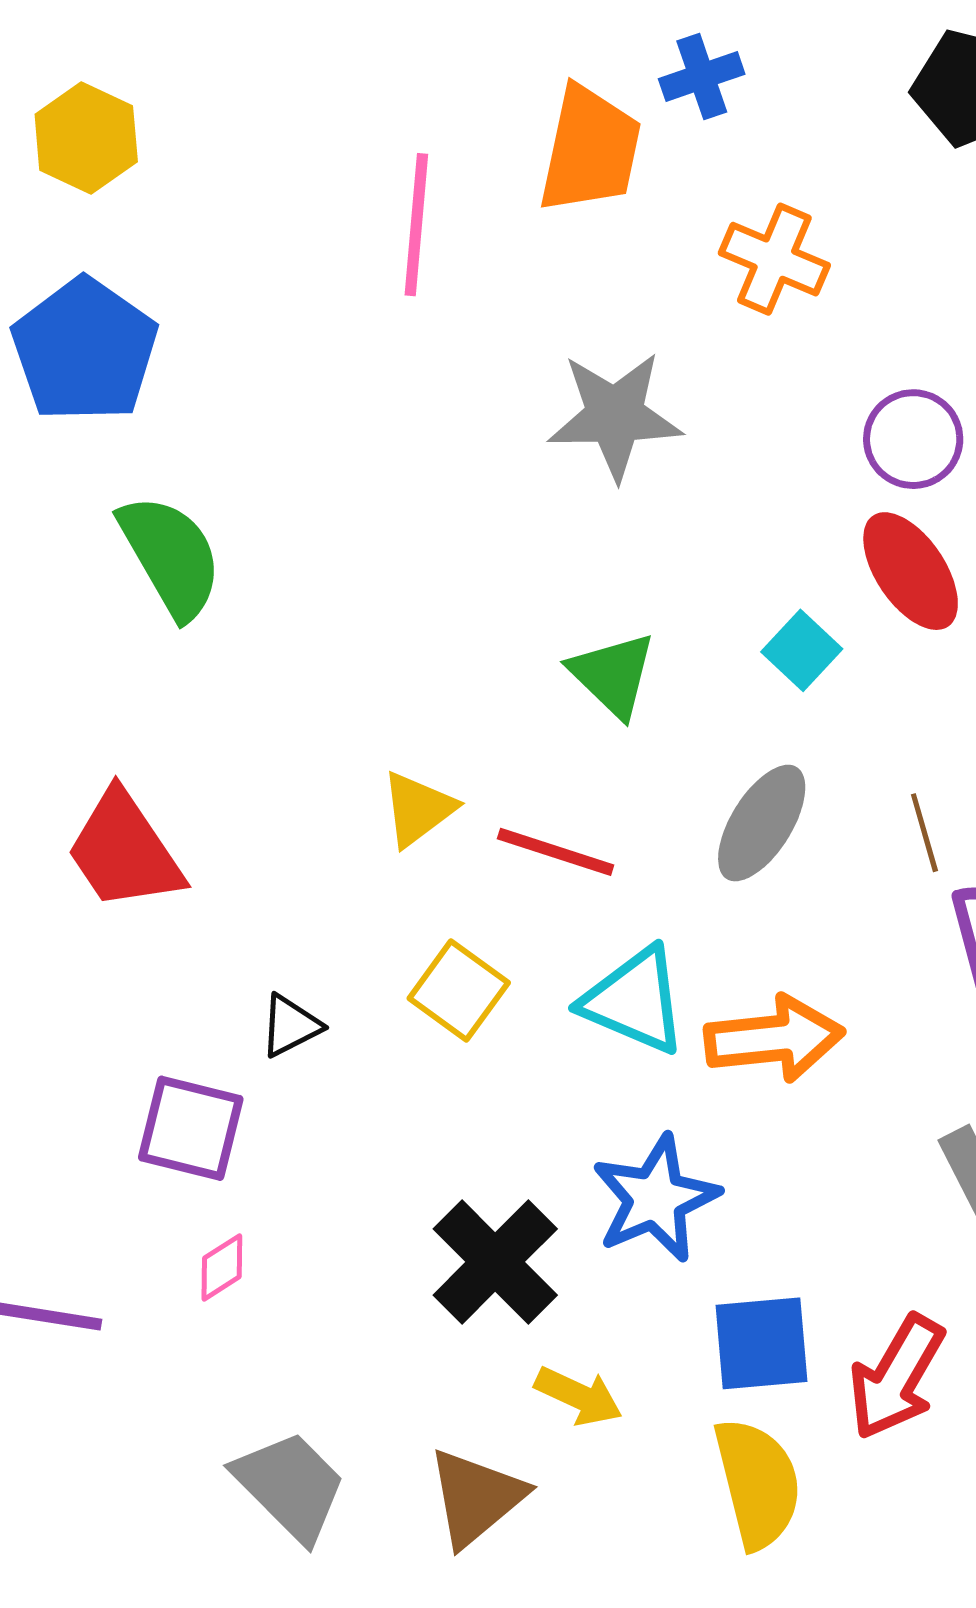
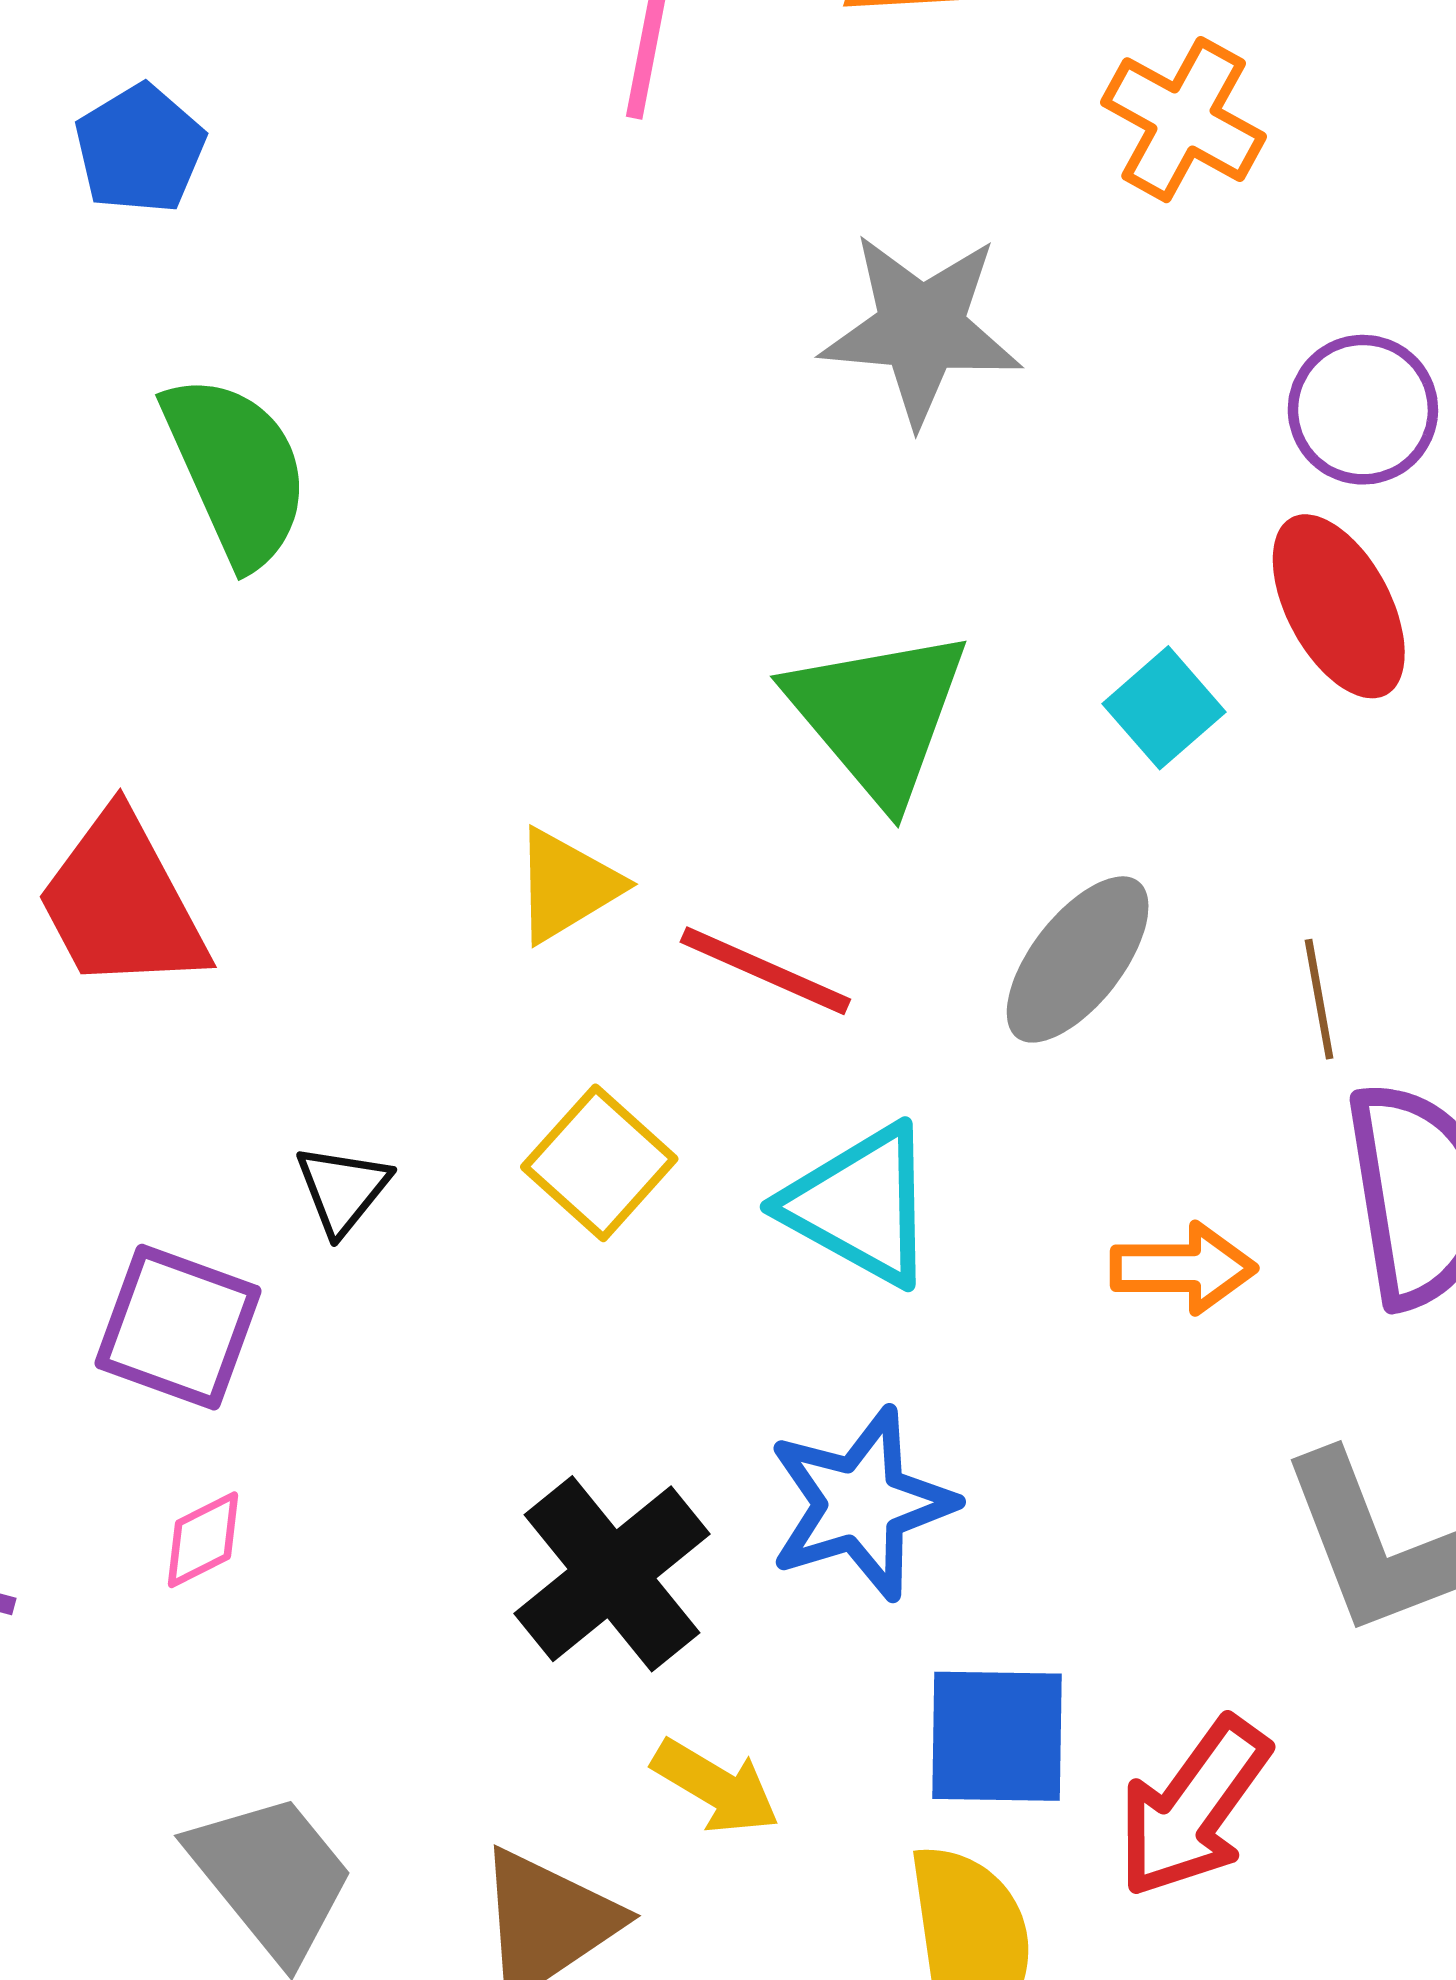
blue pentagon: (85, 350) -> (140, 149), size x0.6
green triangle: (613, 675) -> (878, 715), size x1.4
black triangle: (290, 1026) -> (343, 1189), turned -30
orange arrow: (774, 1039) -> (1183, 1268), moved, size x0.7

